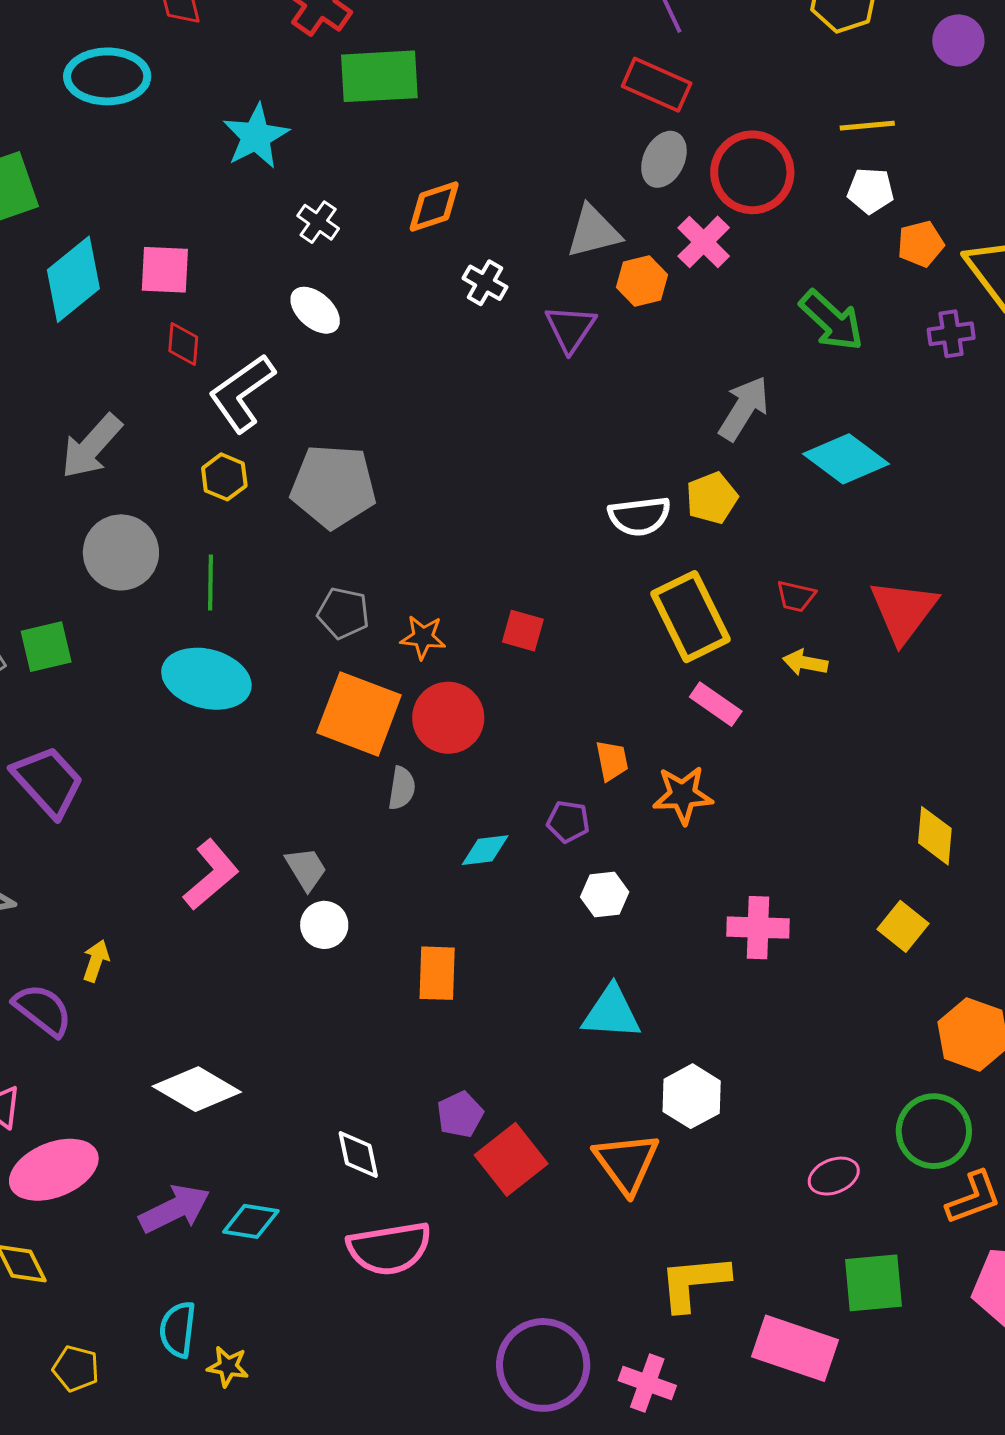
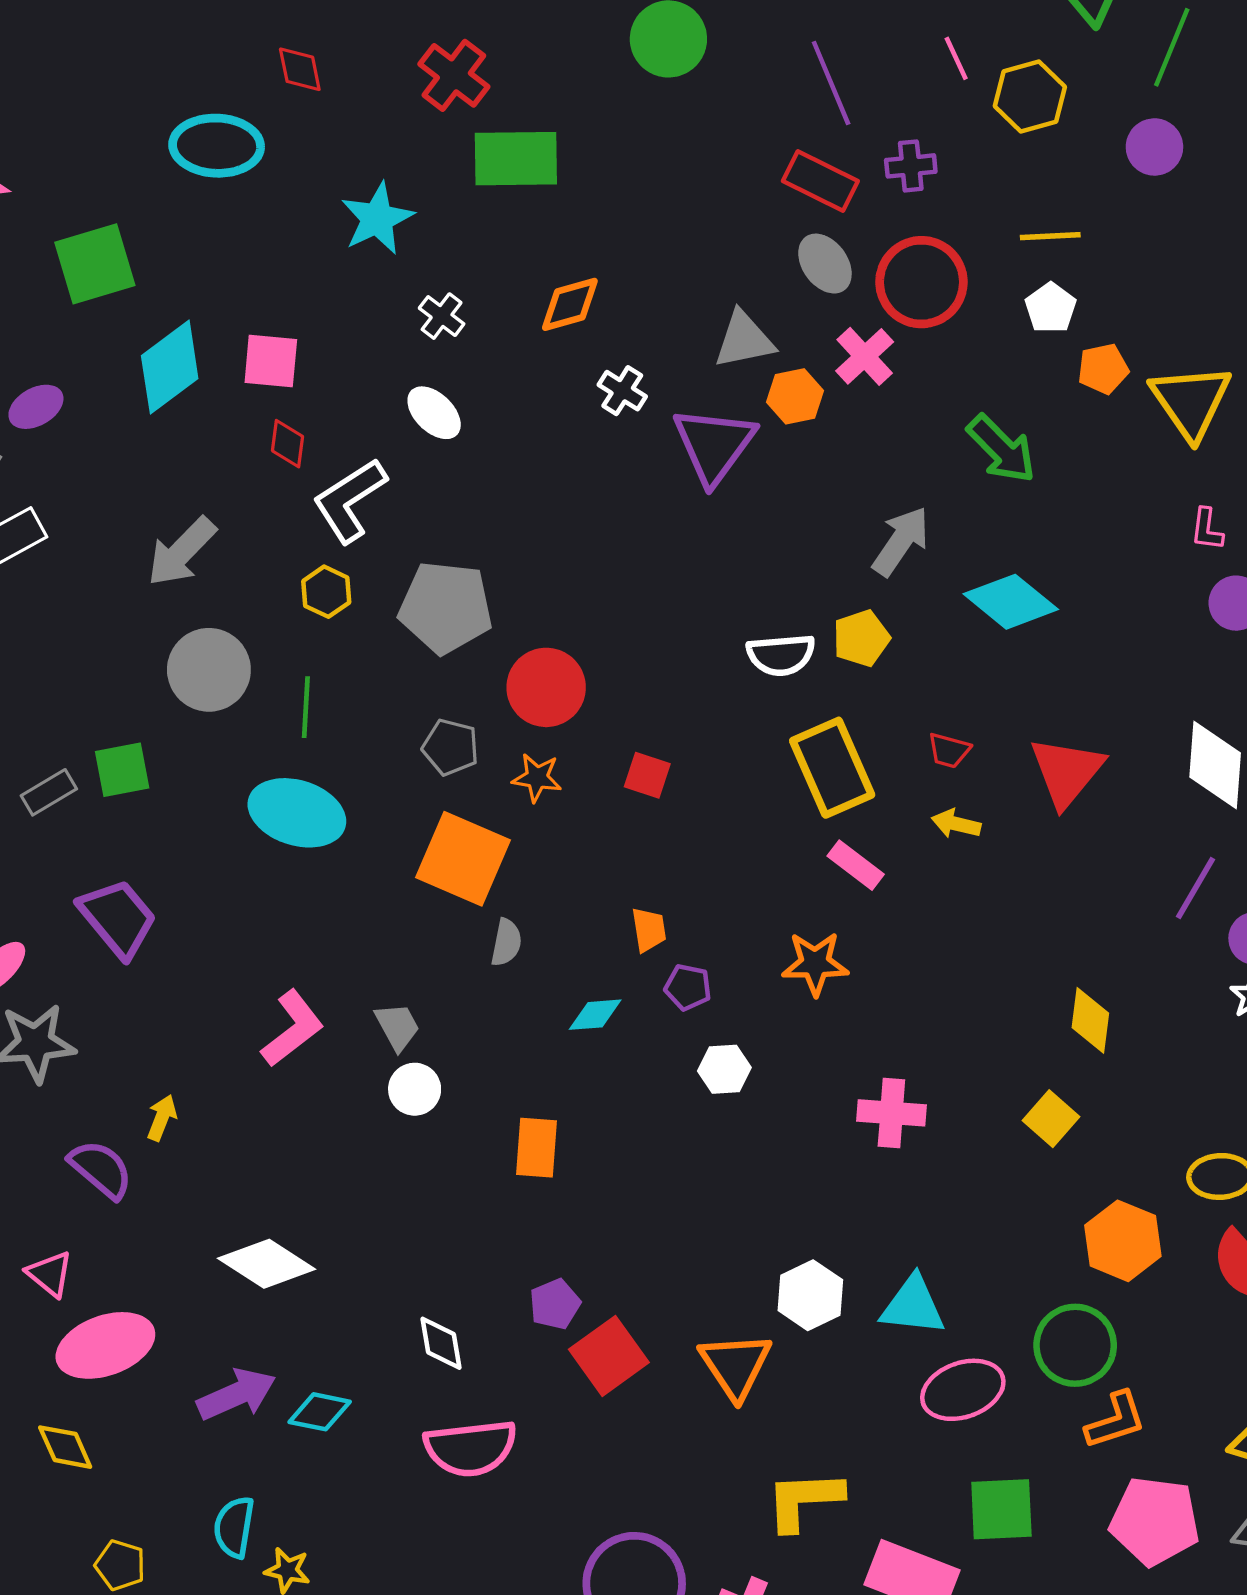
gray ellipse: (664, 159) -> (825, 264), turned -64
white pentagon: (871, 191) -> (1051, 308), turned 30
purple triangle: (570, 328) -> (714, 445), size x1.5
purple cross: (951, 334) -> (911, 166), moved
red circle: (448, 718) -> (546, 687), moved
orange trapezoid: (612, 761) -> (649, 930), moved
cyan triangle: (611, 1013) -> (913, 1306), moved
pink ellipse: (834, 1176) -> (963, 1390), size x1.5

